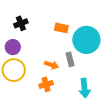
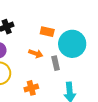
orange arrow: (51, 65) -> (36, 54), moved

